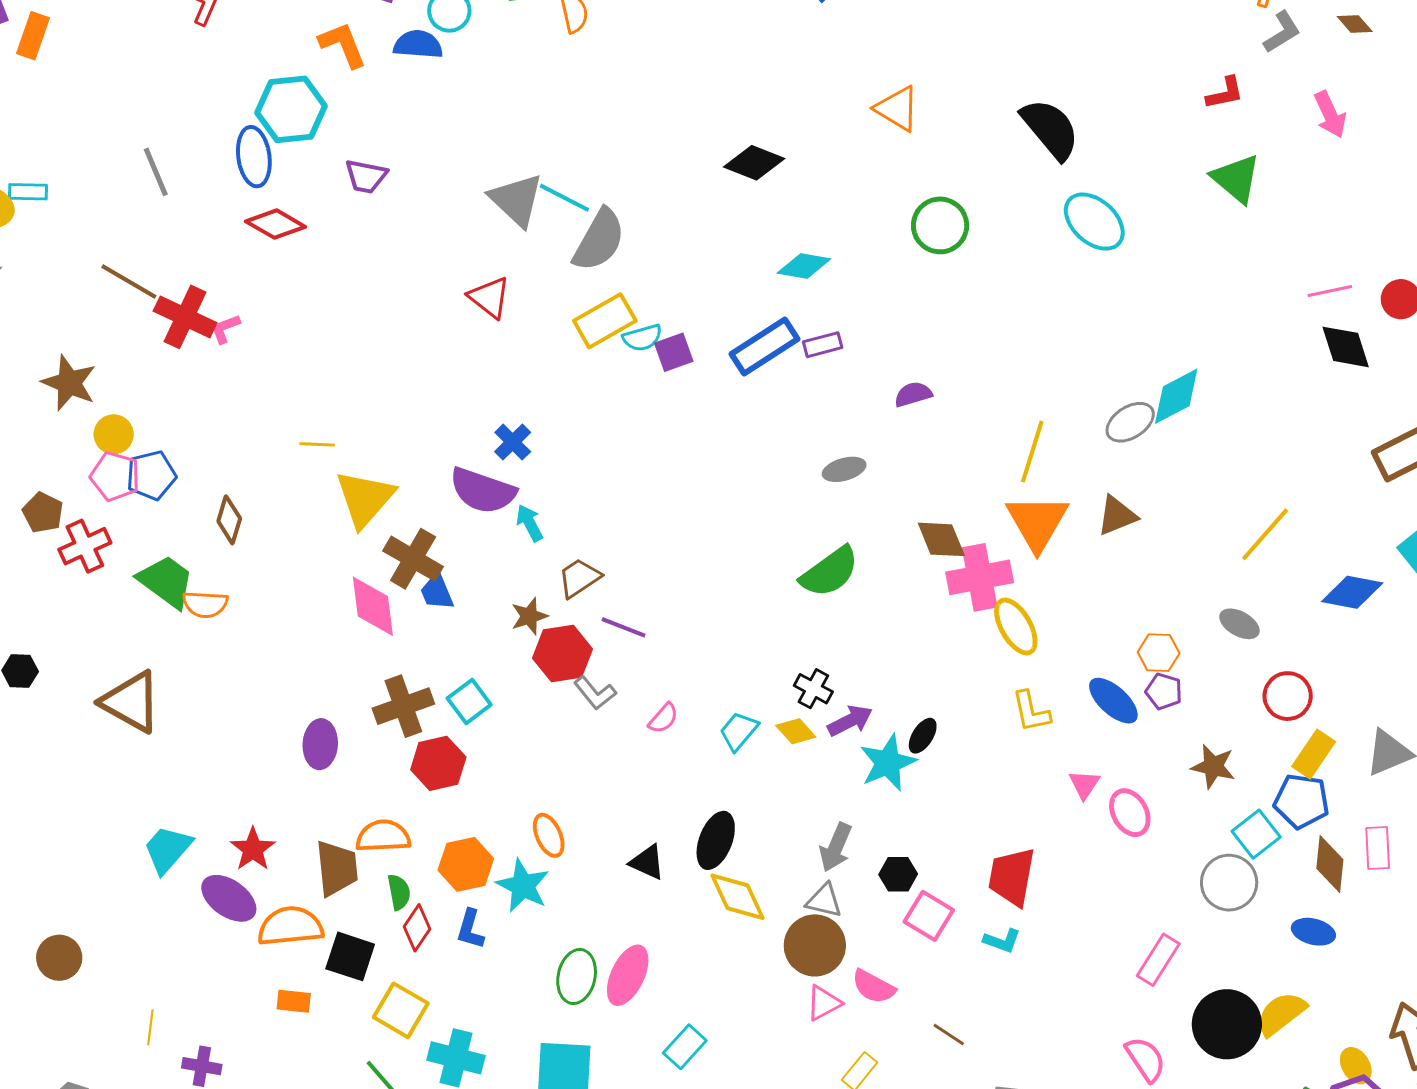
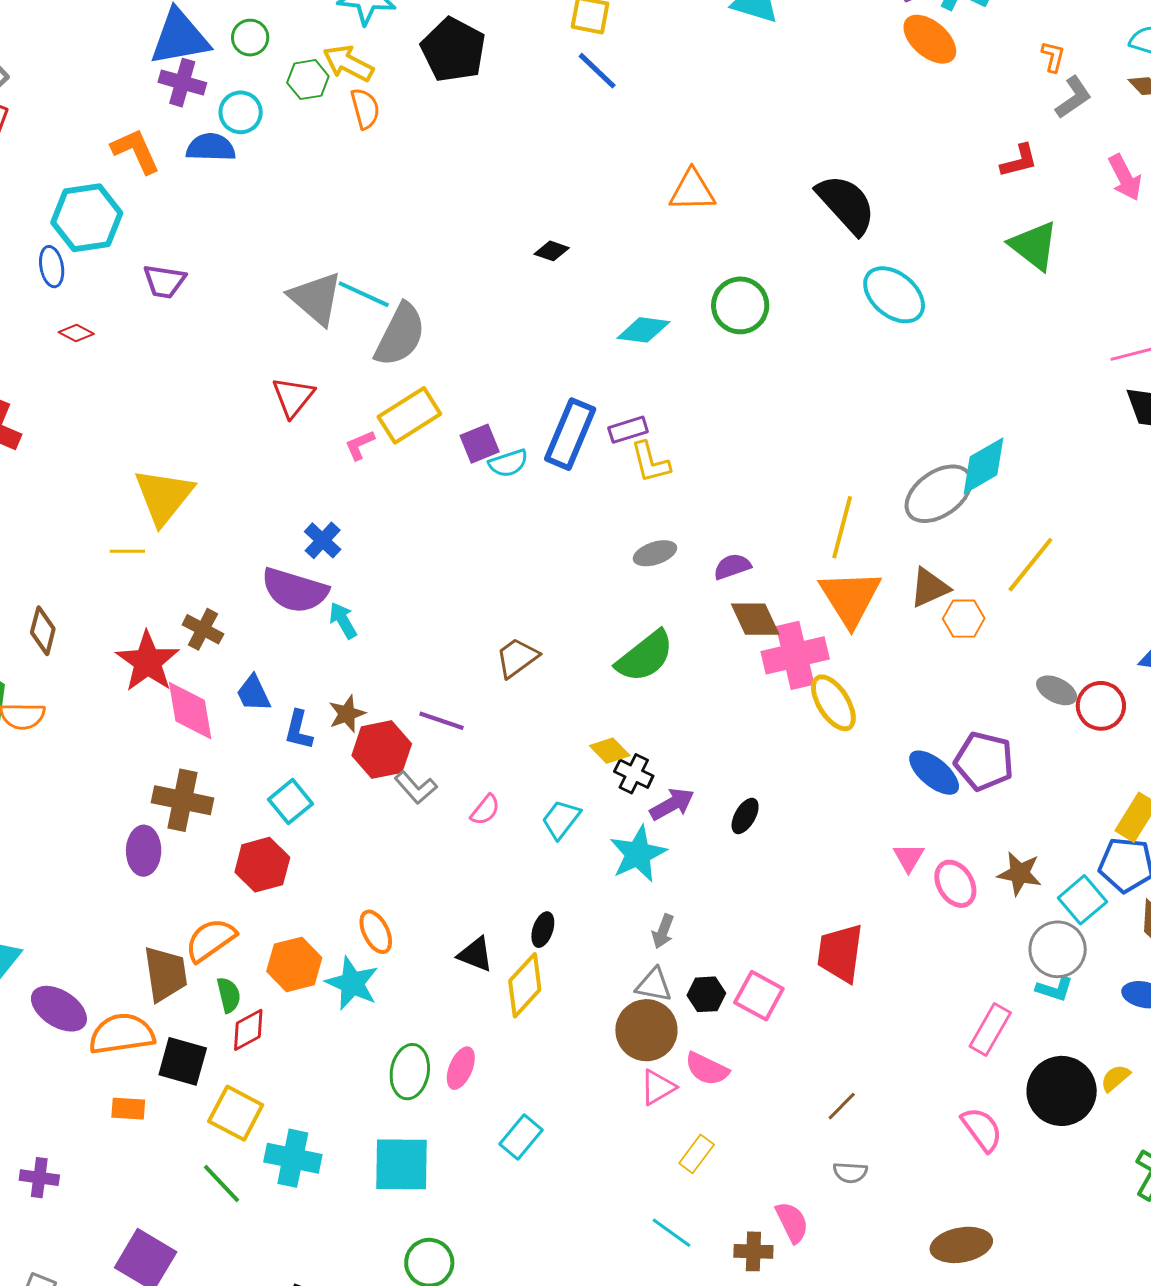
orange triangle: (897, 109) -> (692, 191), turned -30
blue ellipse: (254, 157) -> (52, 267), size x0.7
black diamond: (754, 163) -> (552, 251), size x0.6
red diamond: (276, 224) -> (76, 333), size x0.6
cyan diamond: (804, 266) -> (643, 330), moved
red triangle: (489, 297) -> (293, 397), turned 33
pink L-shape: (225, 329) -> (360, 445), moved
cyan semicircle: (642, 338) -> (508, 463), moved
blue rectangle: (765, 347) -> (570, 434), turned -32
purple semicircle: (913, 394) -> (732, 567), moved
gray ellipse: (1130, 422) -> (939, 494), size x1.4
yellow triangle: (365, 499) -> (164, 496), moved
yellow line: (1265, 534) -> (1030, 565), moved
brown cross: (413, 559) -> (203, 629), moved, size x0.7
brown trapezoid: (579, 578) -> (517, 658), moved
orange hexagon: (1159, 653) -> (964, 619), moved
purple pentagon: (1164, 691) -> (984, 761), size x1.6
red circle: (1288, 696) -> (1101, 706), moved
brown cross: (403, 706) -> (183, 800), moved, turned 34
yellow L-shape: (1031, 712) -> (650, 462), moved
yellow diamond: (796, 731) -> (610, 751), moved
cyan star: (888, 763) -> (638, 854), moved
brown star: (1213, 766) -> (1020, 874), moved
orange semicircle: (383, 836) -> (210, 940), turned -30
black ellipse: (716, 840) -> (543, 930), size x0.6
gray arrow: (836, 847) -> (663, 931), size x0.7
red star: (253, 849) -> (148, 662), moved, size x1.4
black hexagon: (898, 874) -> (706, 994), moved
yellow diamond: (737, 897) -> (525, 985), moved, turned 70
red diamond: (417, 928) -> (248, 1030), turned 30
blue L-shape: (470, 929) -> (299, 730), moved
cyan L-shape: (1002, 941) -> (1055, 989), moved
pink ellipse: (628, 975) -> (461, 1068), size x0.7
yellow semicircle: (1281, 1014) -> (1115, 1078), size x0.6
brown line: (949, 1035) -> (842, 1106), moved, turned -76

